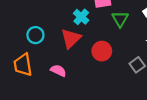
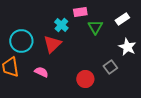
cyan circle: (35, 35) -> (21, 41), size x1.5
red circle: (102, 51) -> (85, 79), moved

